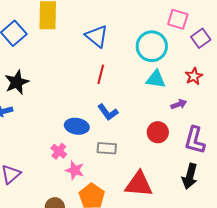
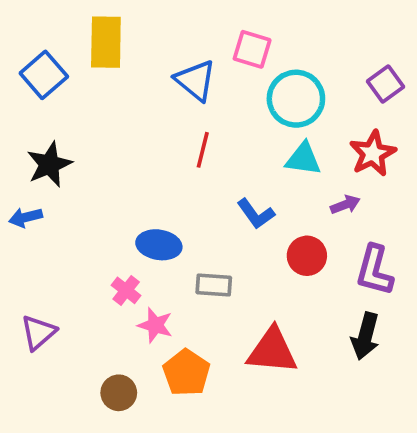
pink square: (178, 19) -> (252, 49), moved
red star: (194, 76) -> (373, 153), size x1.4
blue L-shape: (108, 112) -> (256, 214), moved

